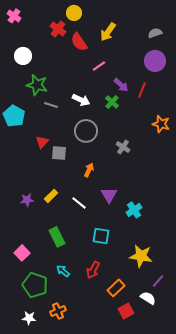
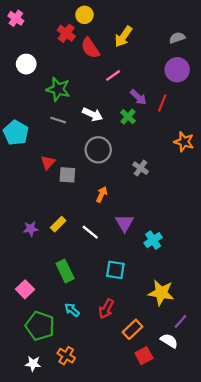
green star: (37, 85) -> (58, 89), moved
orange cross: (58, 311) -> (66, 356), turned -35

